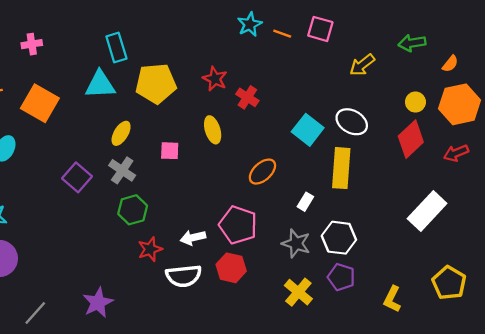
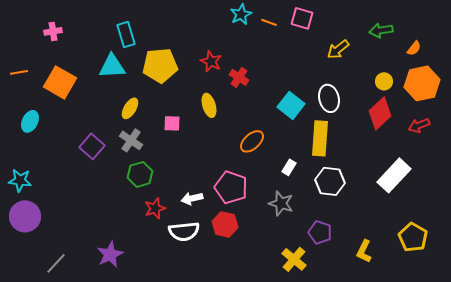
white ellipse: (352, 122) -> (329, 98), turned 48
white hexagon: (339, 238) -> (330, 181), moved
yellow cross: (298, 292) -> (294, 259), moved

